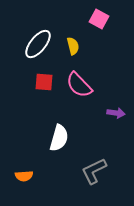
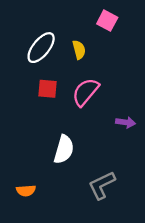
pink semicircle: (79, 85) -> (85, 92), turned 84

